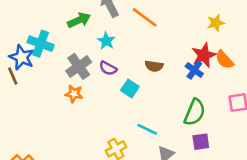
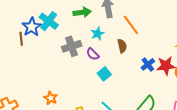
brown semicircle: (154, 66) -> (122, 46), moved, turned -128
blue cross: (194, 70) -> (148, 64), moved
orange star: (74, 94) -> (51, 98), moved

